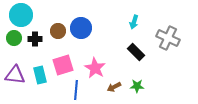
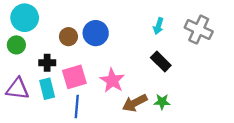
gray cross: (168, 38) -> (199, 30), moved
black cross: (35, 39) -> (47, 63), moved
brown arrow: (114, 87) -> (135, 103), size x1.5
blue line: (76, 90) -> (77, 106), moved

